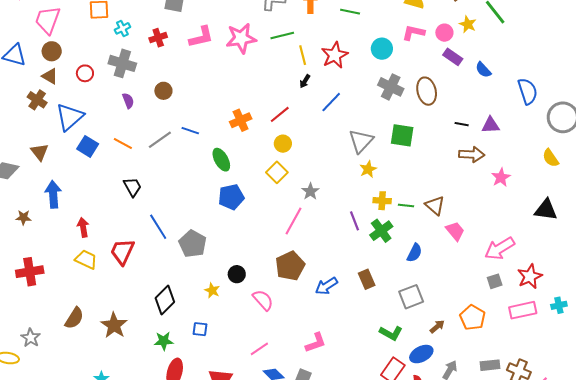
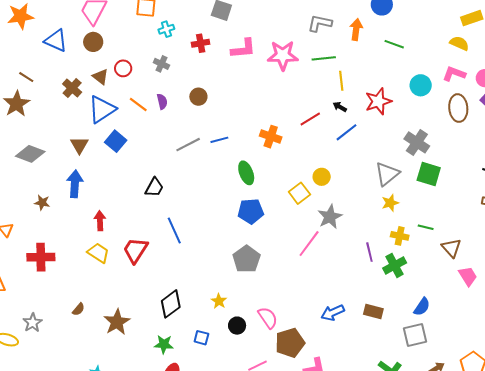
red star: (335, 55) -> (378, 101), moved
gray cross: (122, 63) -> (161, 64), size x0.6
brown triangle: (50, 76) -> (100, 77), moved
black arrow: (305, 81) -> (340, 107), turned 80
gray cross: (391, 87) -> (417, 142), moved
brown ellipse: (427, 91) -> (458, 108), moved
blue line: (331, 102) -> (347, 132), moved
red line: (280, 114) -> (310, 119), moved
orange cross: (241, 120) -> (271, 137), turned 35
blue line: (190, 131) -> (219, 140), turned -42
orange line: (123, 144) -> (138, 104), moved
yellow circle: (283, 144) -> (322, 177), moved
brown triangle: (39, 152) -> (79, 145), moved
black trapezoid: (132, 187) -> (154, 187), turned 50
gray star: (310, 191) -> (330, 217), size x1.4
green line: (406, 205) -> (426, 227), moved
gray pentagon: (193, 244) -> (246, 259), moved
blue semicircle: (415, 253) -> (422, 307), moved
brown pentagon: (290, 266) -> (290, 343), moved
black circle: (237, 274) -> (237, 326), moved
brown rectangle: (367, 279) -> (373, 312), turned -60
brown semicircle: (74, 318) -> (78, 309), size x0.6

